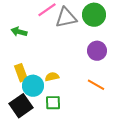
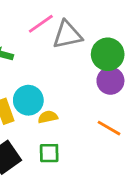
green circle: (94, 15) -> (108, 54), moved
cyan circle: (33, 86) -> (28, 100), moved

